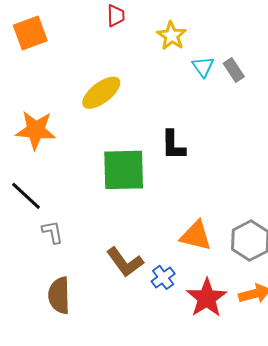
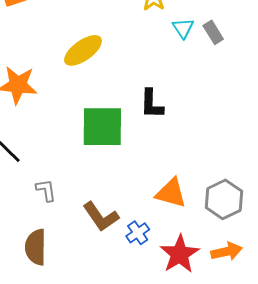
gray L-shape: (52, 232) -> (46, 190), moved

